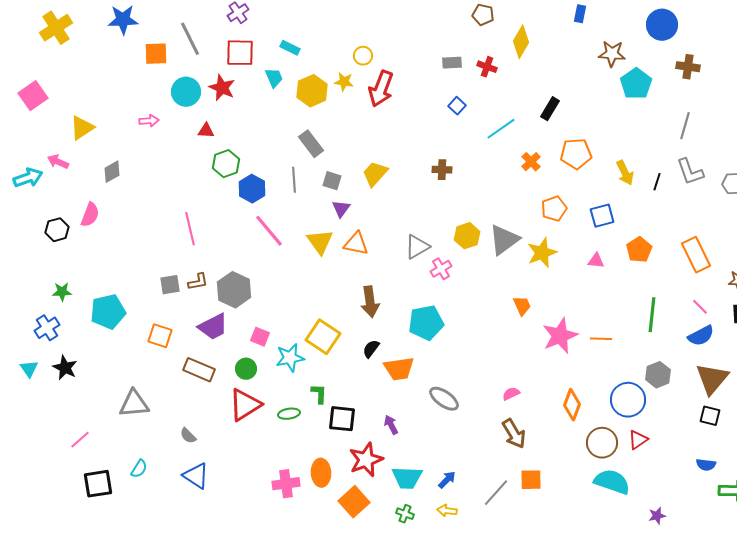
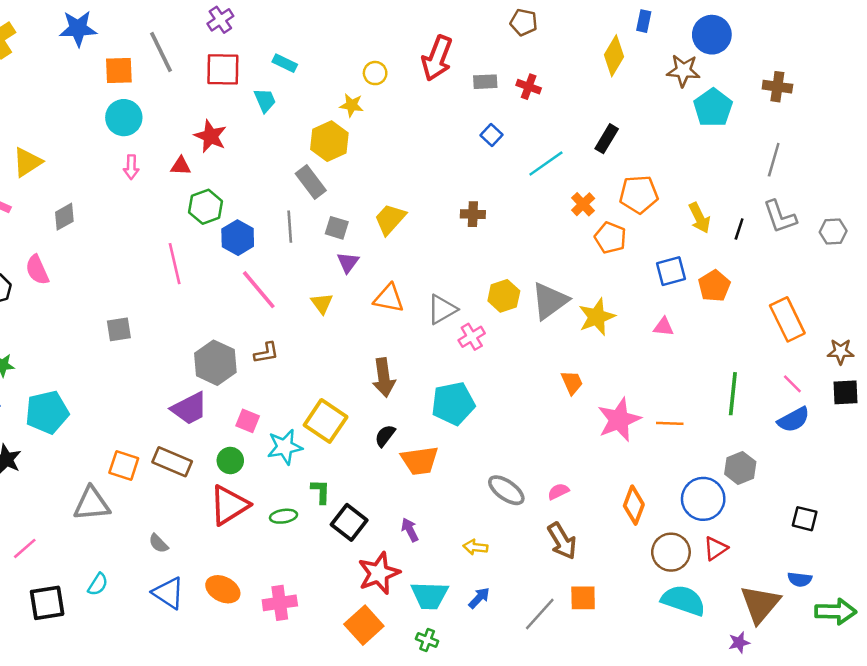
blue circle: (662, 25) -> (712, 35), moved
yellow diamond: (521, 42) -> (614, 56), moved
red star: (222, 88) -> (210, 136), moved
red arrow: (381, 89) -> (437, 58), moved
yellow hexagon: (312, 91) -> (329, 141), moved
cyan circle: (186, 92) -> (124, 118), moved
pink arrow: (149, 121) -> (131, 167), moved, turned 96
orange pentagon: (554, 209) -> (610, 238), moved, turned -30
pink semicircle: (90, 215) -> (37, 270), turned 135
pink line: (190, 229) -> (175, 264), moved
yellow triangle: (320, 242) -> (322, 303), size x0.7
orange triangle: (356, 244) -> (389, 298), moved
orange pentagon: (639, 250) -> (714, 286), moved
brown L-shape: (198, 282) -> (266, 353), moved
gray square: (170, 285) -> (119, 329), moved
cyan pentagon: (108, 312) -> (47, 412), moved
orange square: (160, 336) -> (124, 465), moved
brown triangle: (712, 379) -> (760, 604), moved
gray ellipse: (444, 399) -> (506, 490), moved
black square: (342, 419) -> (349, 522), turned 32
orange ellipse: (321, 473) -> (223, 589), moved, turned -60
yellow arrow: (447, 511) -> (475, 547), moved

